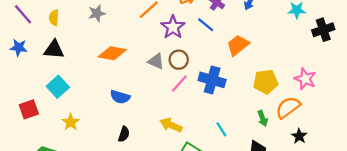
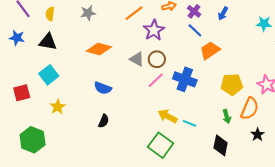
blue line: (206, 25) -> (195, 30), moved
orange semicircle: (288, 107) -> (250, 109), turned 145
yellow arrow: (171, 125) -> (168, 116), moved
cyan line: (221, 129) -> (190, 123), turned -40

